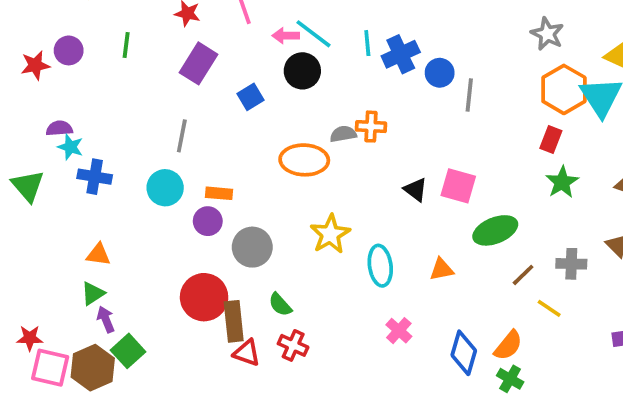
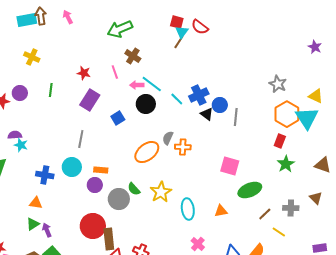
cyan line: (367, 43) -> (177, 99), moved, turned -40
orange cross: (371, 127) -> (183, 147), moved
gray semicircle: (343, 134) -> (168, 138), turned -56
orange ellipse: (304, 160) -> (147, 152), turned -40
blue cross: (95, 177) -> (45, 175), moved
black triangle: (416, 190) -> (207, 114), moved
green semicircle: (280, 305) -> (134, 189), moved
purple arrow: (106, 319) -> (47, 230), moved

